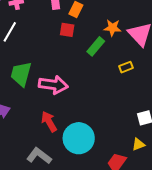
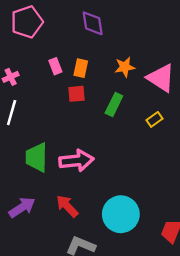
orange star: (112, 28) -> (125, 67), moved
red arrow: (49, 122) -> (67, 206), moved

